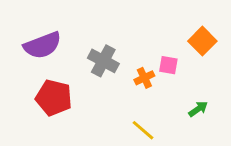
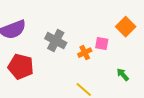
green arrow: (198, 109) -> (123, 75), turned -96

